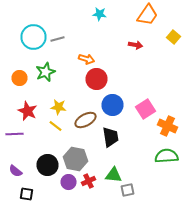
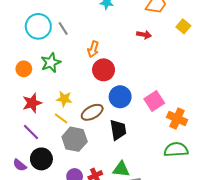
gray line: (58, 39) -> (63, 28), turned 72
orange arrow: (86, 59) -> (93, 49), turned 91
red star: (28, 111) -> (32, 103), turned 30
purple line: (14, 134) -> (31, 132), moved, turned 48
gray hexagon: (76, 159) -> (75, 139), moved
black circle: (48, 165) -> (41, 159), moved

